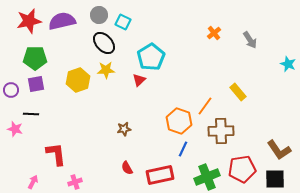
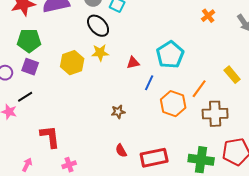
cyan pentagon: (151, 57) -> (170, 55), moved
red triangle: (139, 80) -> (133, 63), turned 32
purple square: (36, 84) -> (30, 67), turned 30
black line: (31, 114) -> (25, 97), turned -35
blue line: (183, 149) -> (149, 83), moved
green cross: (207, 177) -> (201, 160), turned 30

